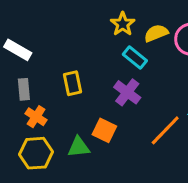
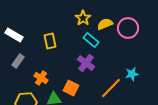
yellow rectangle: (72, 83) -> (50, 41), moved
gray rectangle: (24, 89) -> (18, 61), turned 40
orange cross: (36, 117) -> (41, 78), moved

